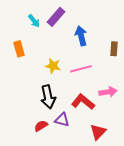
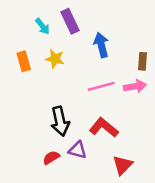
purple rectangle: (56, 17) -> (70, 21), turned -66
yellow star: (53, 66) -> (55, 59), moved
pink arrow: (108, 92) -> (135, 86), moved

